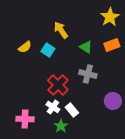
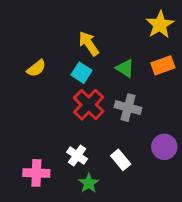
cyan square: (48, 50) -> (81, 73), moved
red cross: (58, 85) -> (89, 105), moved
white rectangle: (72, 110) -> (121, 160), moved

